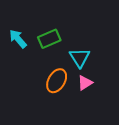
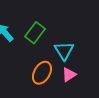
green rectangle: (49, 39) -> (35, 33), turned -30

